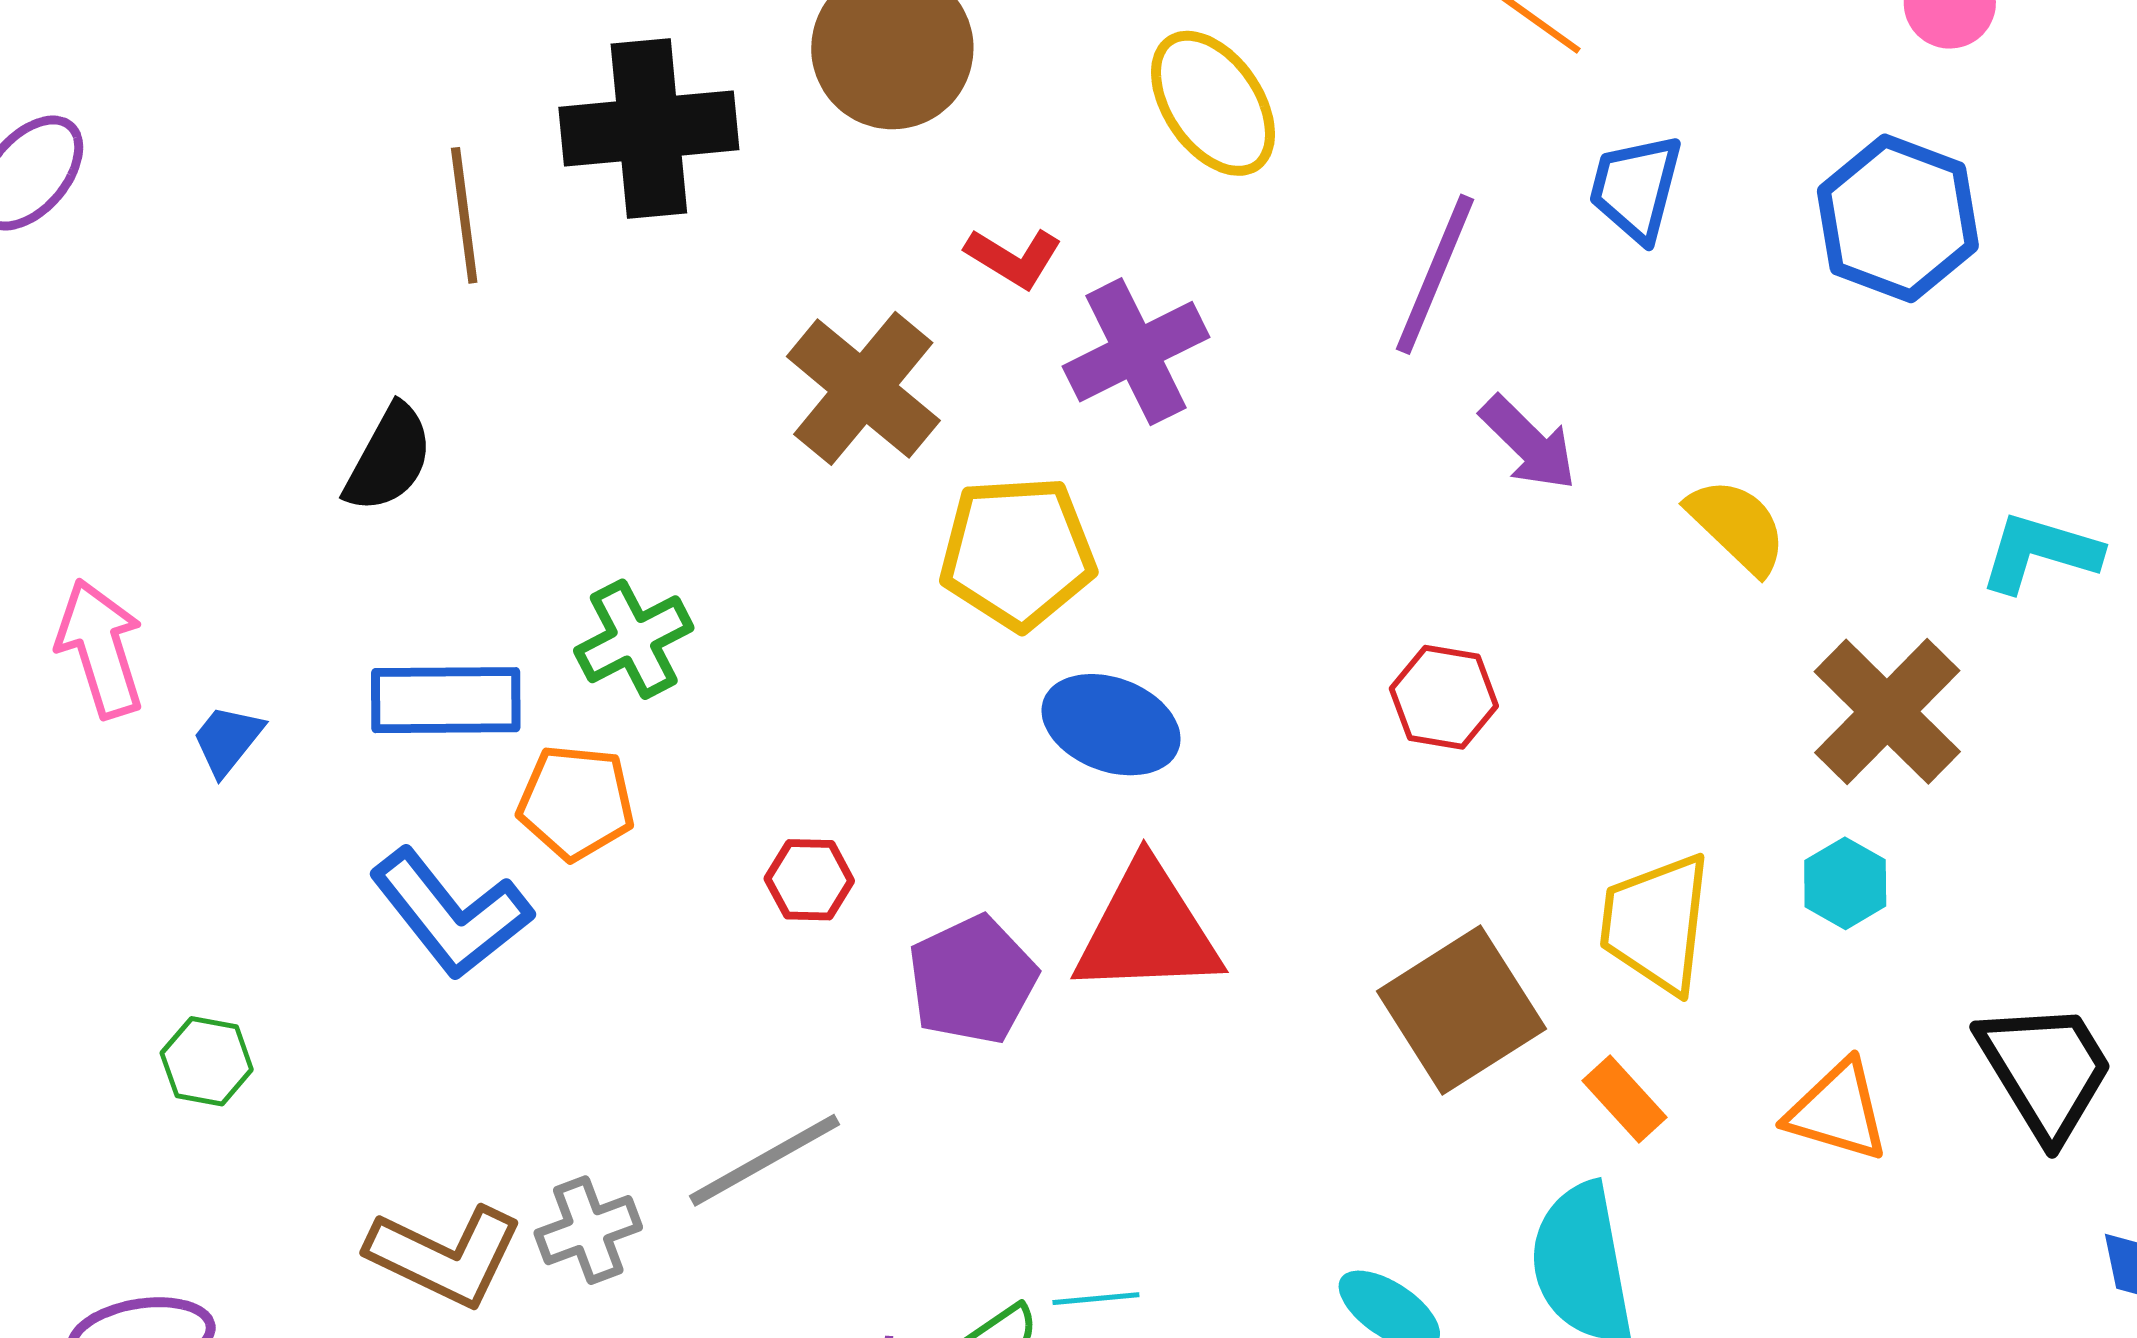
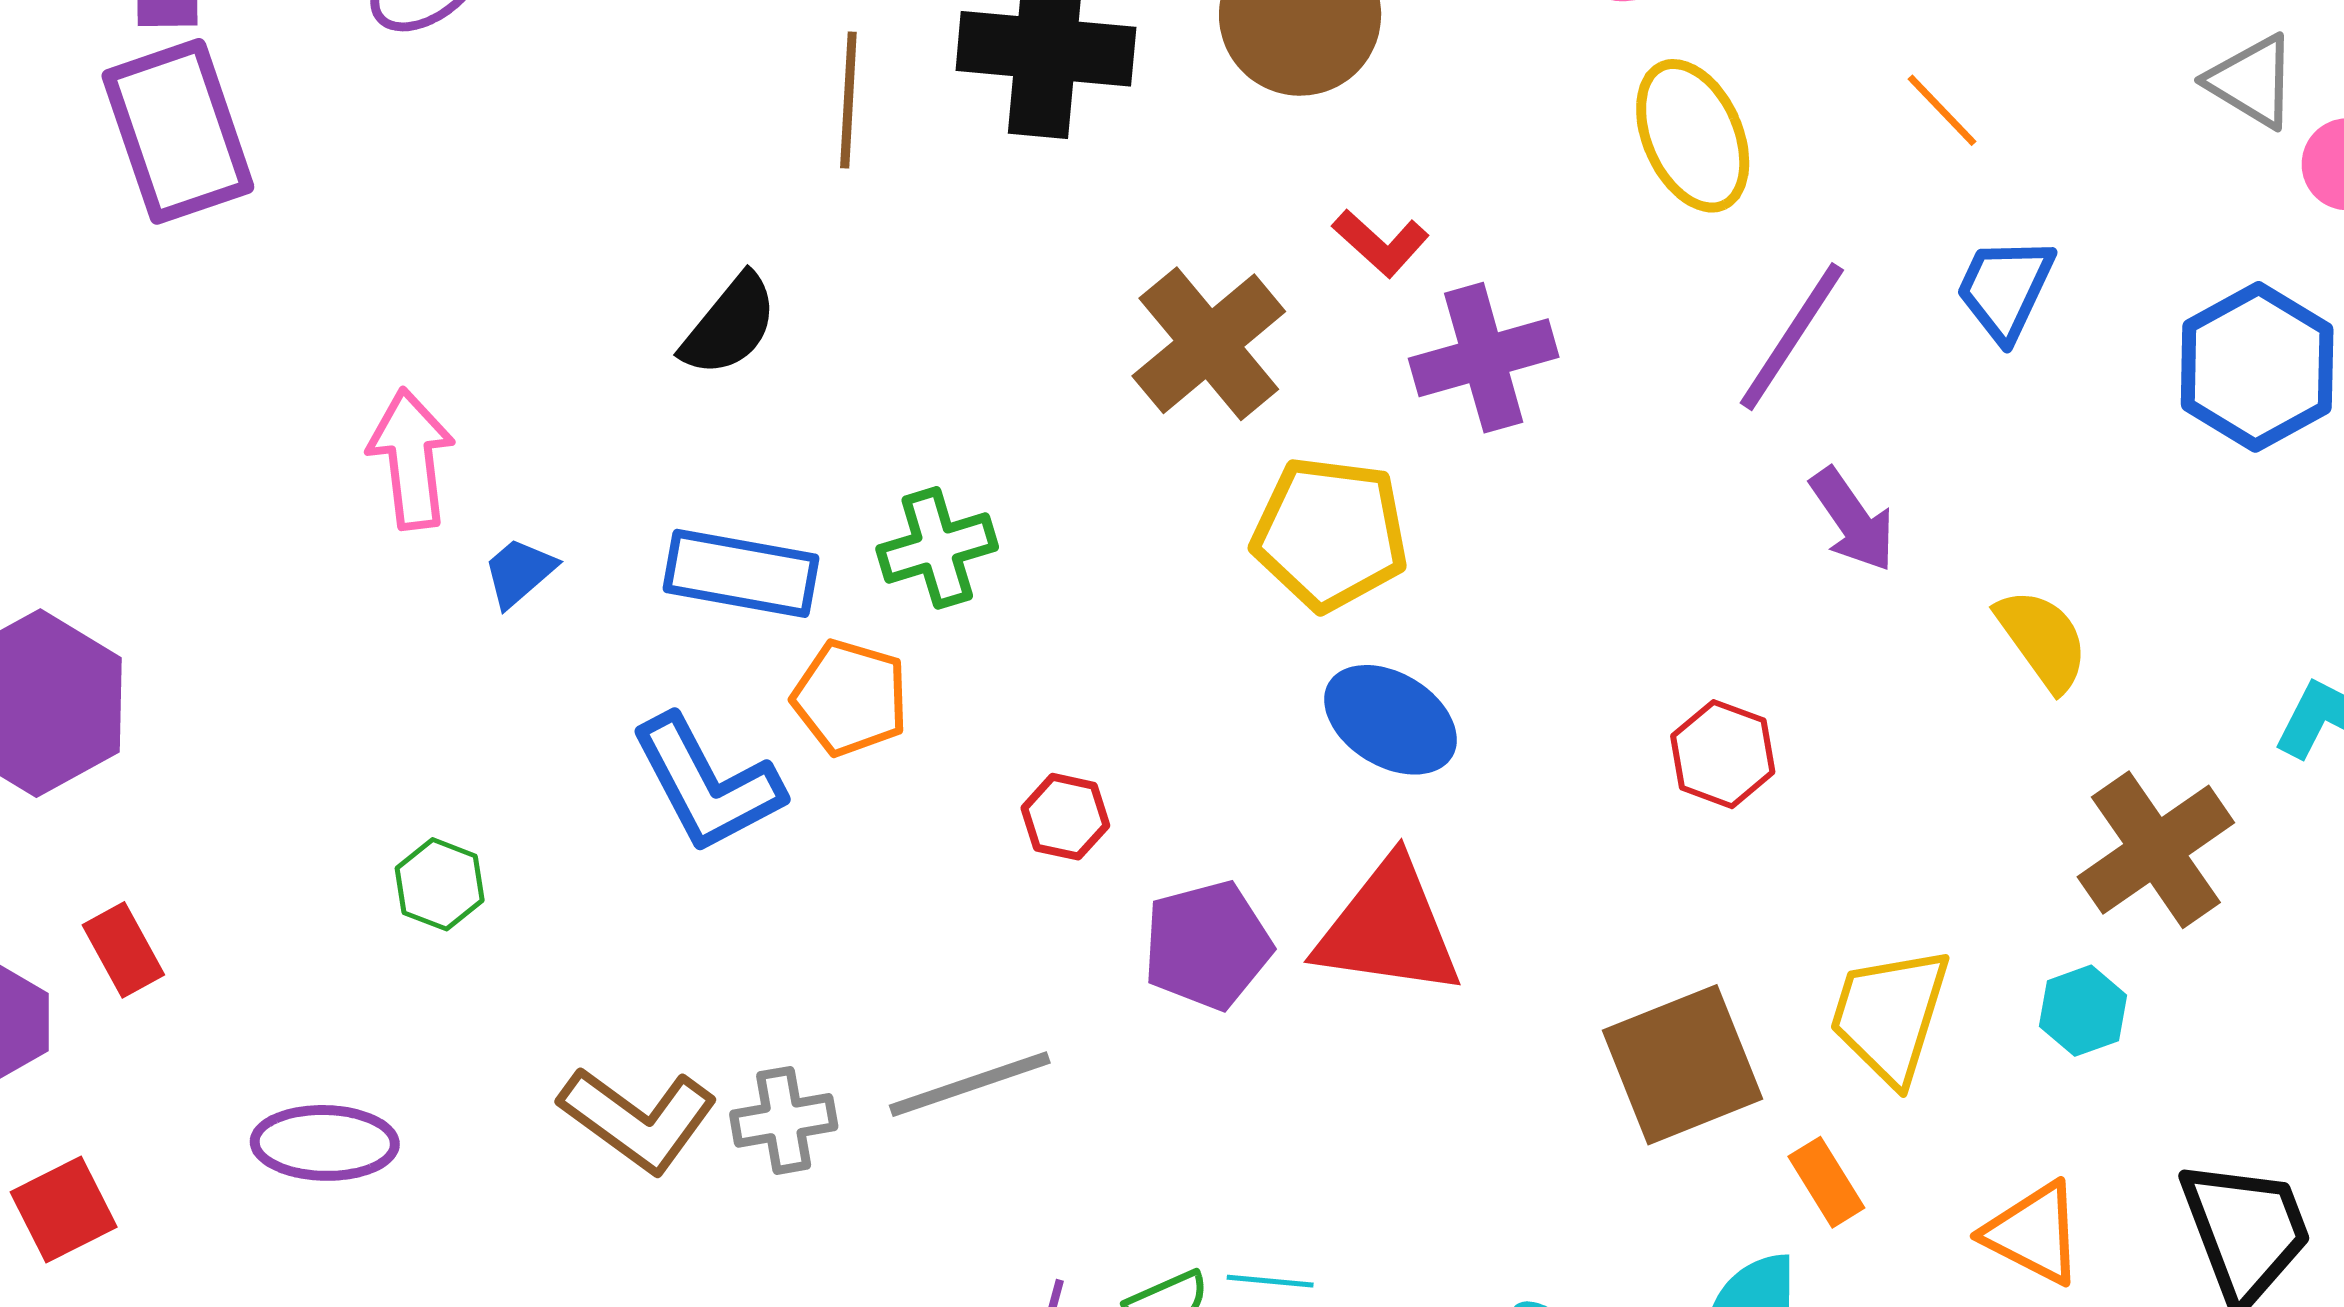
yellow ellipse: (1213, 103) -> (1693, 136), moved

